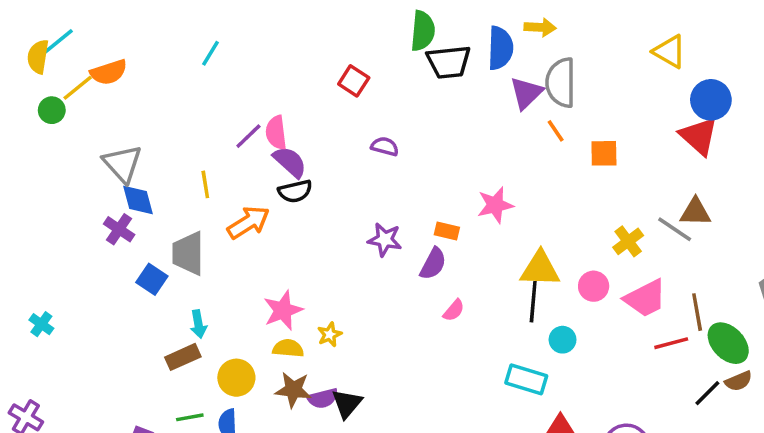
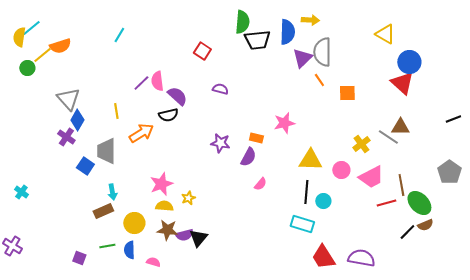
purple semicircle: (290, 162) -> (177, 96), moved
blue diamond: (138, 200) -> (77, 120), turned 45
black line: (533, 302) -> (306, 192), moved

